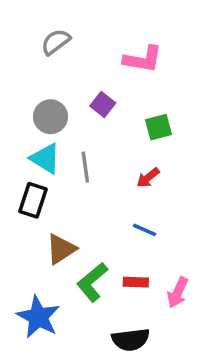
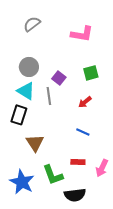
purple square: (103, 104) -> (59, 78), moved
brown triangle: (61, 249) -> (35, 143), turned -30
green L-shape: (92, 282) -> (53, 175), moved, turned -70

